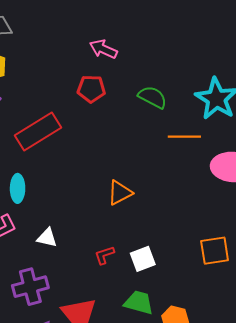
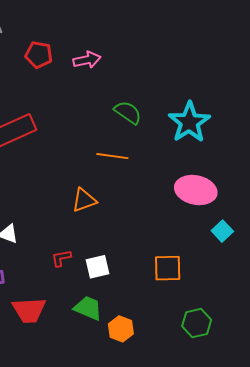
pink arrow: (103, 49) -> (87, 60), turned 136
red pentagon: (91, 89) -> (39, 55), moved
orange line: (184, 137) -> (112, 156), moved

